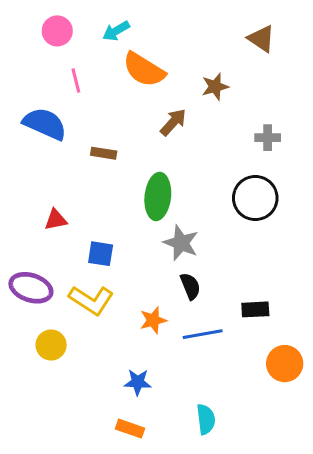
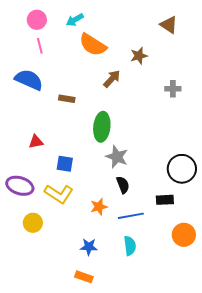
pink line: (76, 80) -> (40, 46), moved
black circle: (255, 198) -> (182, 169), moved
cyan semicircle: (206, 419) -> (130, 246), moved

